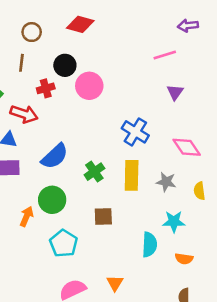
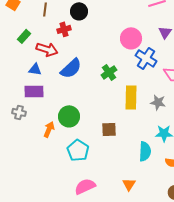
pink circle: (89, 86) -> (131, 38), moved
blue cross: (135, 132) -> (146, 58), moved
blue semicircle: (55, 156) -> (71, 68), moved
green cross: (94, 172) -> (109, 72), moved
orange triangle: (115, 283) -> (129, 184), moved

